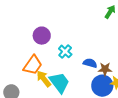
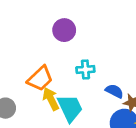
purple circle: (42, 36) -> (64, 30), moved
cyan cross: (65, 51) -> (85, 70), turned 32

